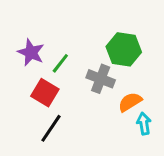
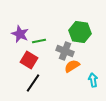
green line: (60, 63) -> (39, 41), turned 40
orange semicircle: (130, 102) -> (72, 66), moved

